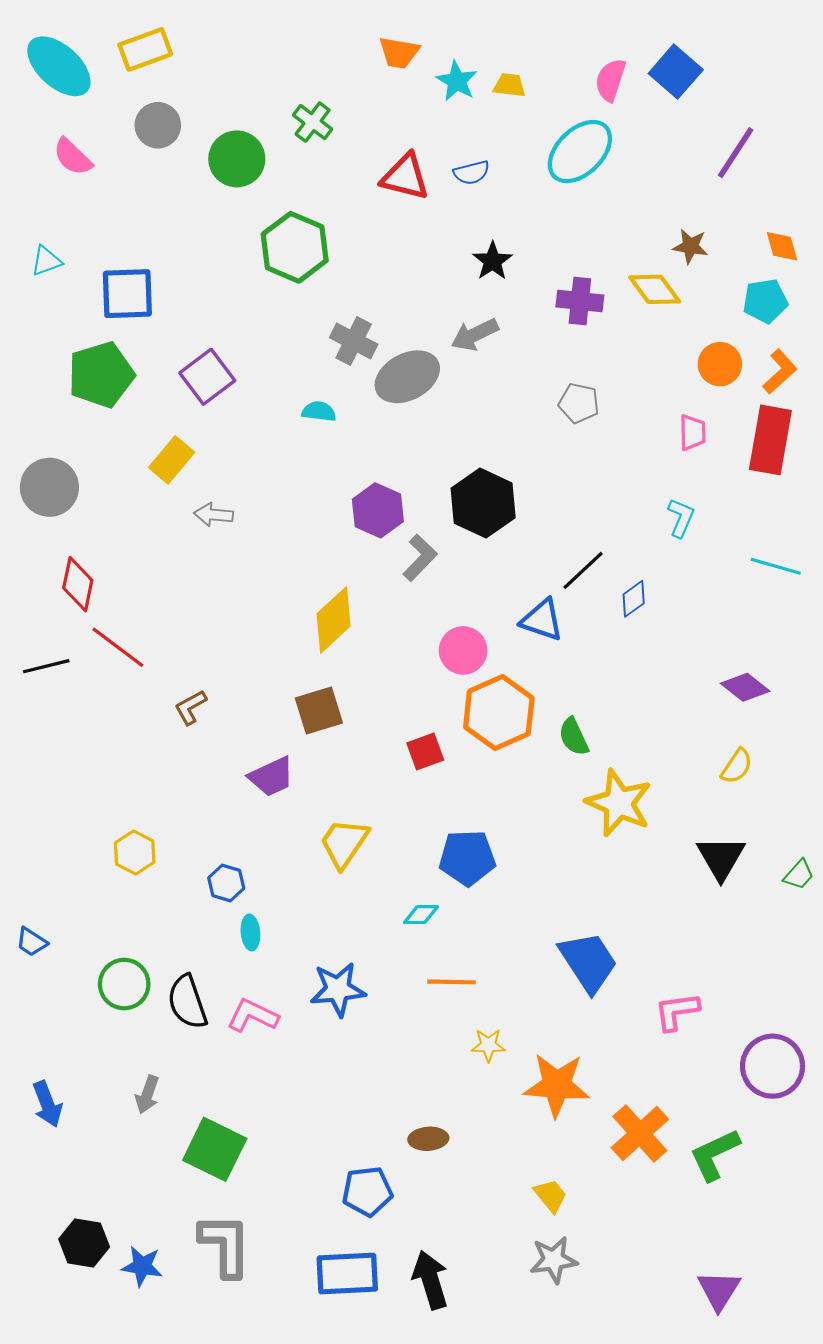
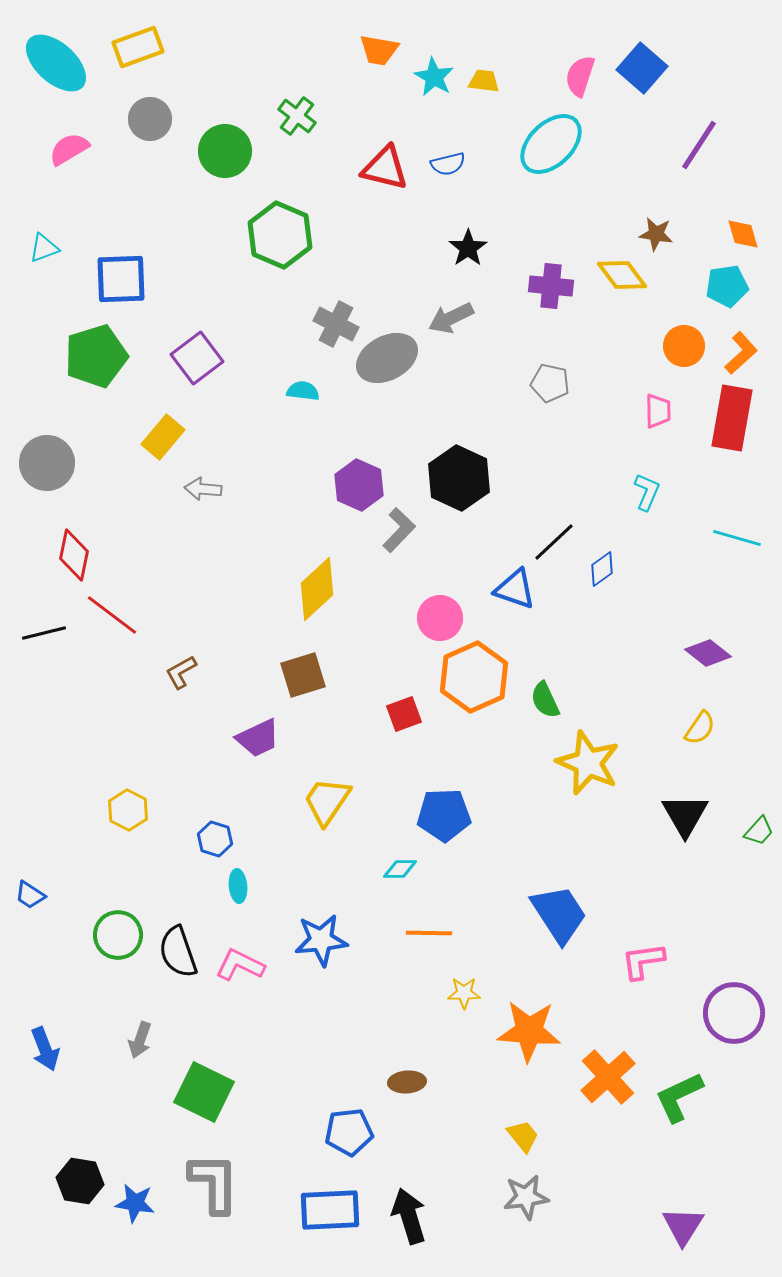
pink semicircle: (73, 157) -> (69, 149), turned 105

